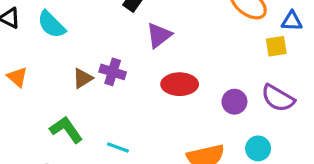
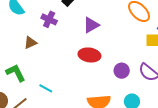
purple triangle: (159, 35) -> (91, 25), moved
purple cross: (113, 72) -> (49, 19), moved

